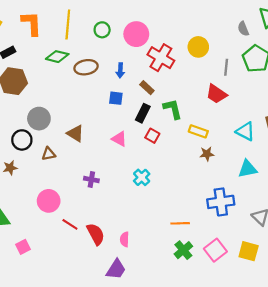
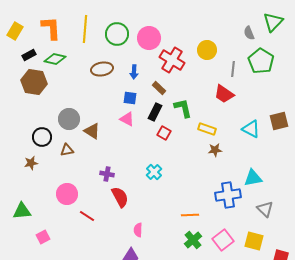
green circle: (102, 30) -> (117, 34), size x1.5
green diamond: (57, 57) -> (55, 59), moved
gray circle: (39, 119) -> (69, 119), moved
pink triangle: (119, 139) -> (127, 119), moved
cyan triangle: (247, 169) -> (253, 178), moved
red semicircle: (96, 234) -> (120, 197), moved

